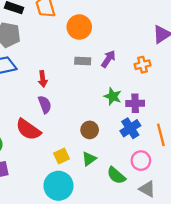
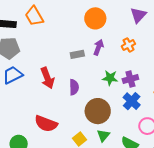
orange circle: (79, 27) -> (95, 18), moved
red arrow: (43, 79) -> (47, 78), size x1.5
purple semicircle: (45, 105) -> (74, 87), moved, turned 35
brown circle: (90, 130) -> (98, 111), size x1.6

